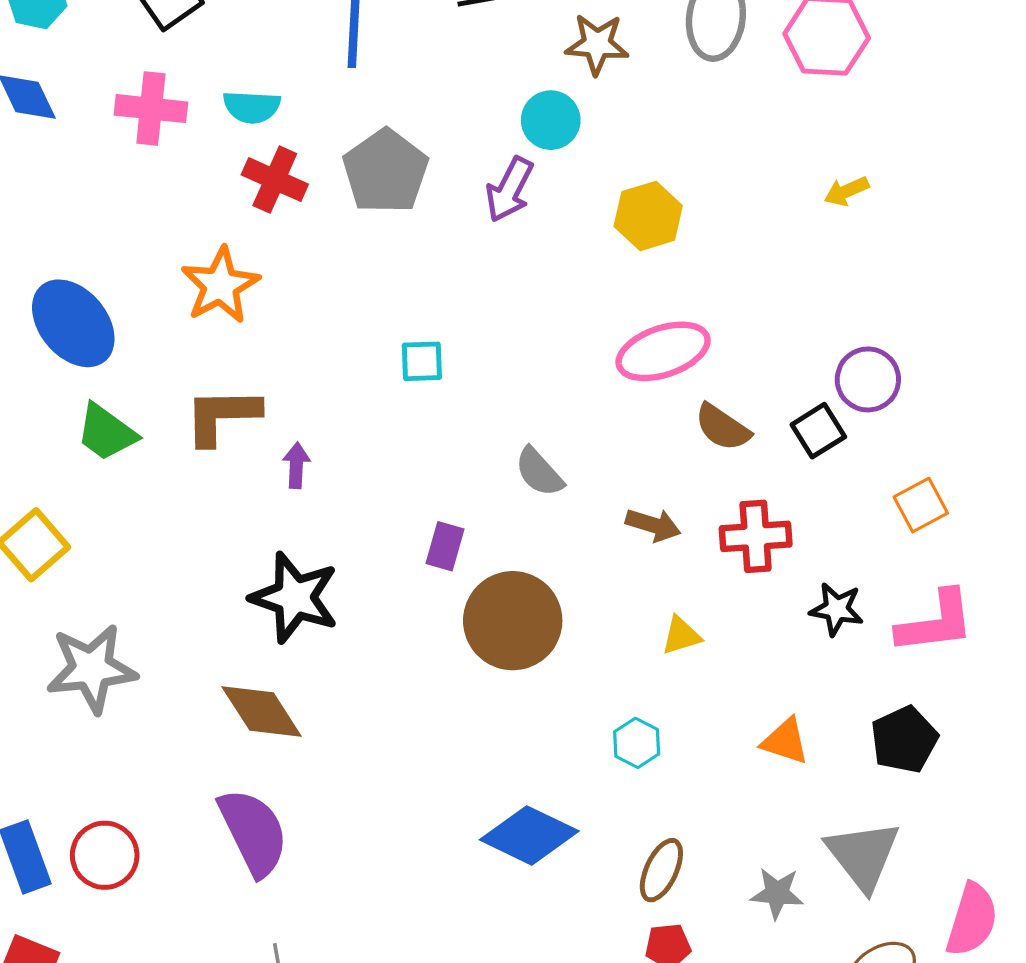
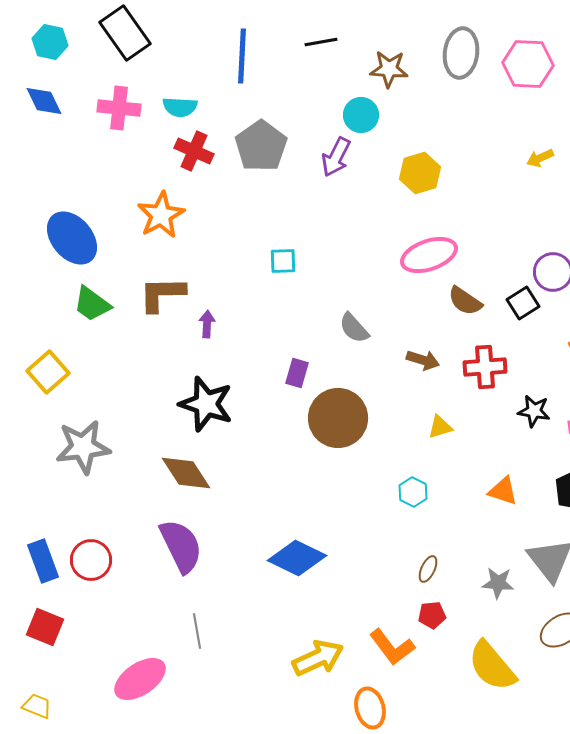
blue diamond: (529, 835) -> (297, 558), moved
brown ellipse: (661, 870) -> (428, 569), size x0.7

